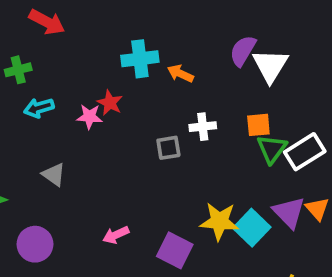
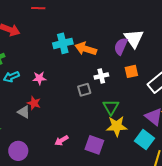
purple semicircle: (243, 51) -> (121, 46), moved
orange arrow: (180, 74) -> (86, 49), size x1.5
red star: (110, 103) -> (34, 103), moved
green triangle: (272, 149) -> (111, 107), moved
cyan square: (252, 228) -> (144, 140), moved

